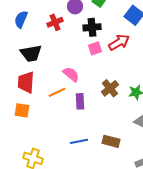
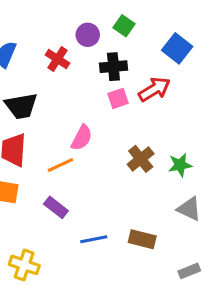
red cross: (55, 22) -> (57, 59), turned -35
pink semicircle: (71, 74) -> (82, 138), turned 78
purple rectangle: (80, 101) -> (56, 207), moved, turned -49

